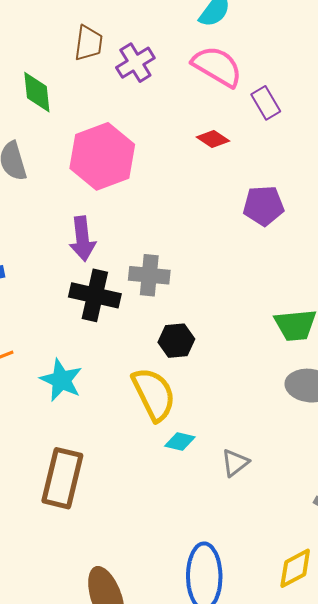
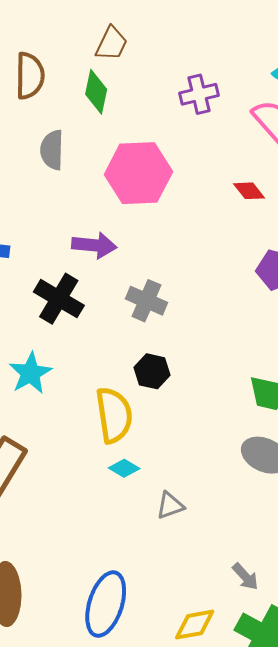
brown trapezoid: (89, 43) -> (112, 44), moved
purple arrow: (82, 239) -> (94, 245), turned -96
black cross: (95, 295) -> (59, 299), moved

